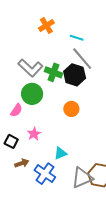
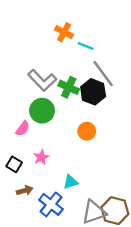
orange cross: (46, 26) -> (64, 32), turned -35
cyan line: (77, 38) -> (86, 46), moved

